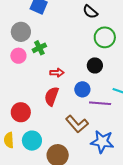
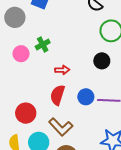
gray circle: (21, 32) -> (15, 17), moved
blue circle: (82, 89) -> (86, 97), moved
brown L-shape: (77, 124) -> (61, 127), moved

